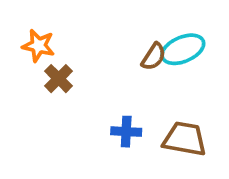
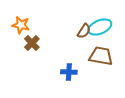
brown trapezoid: (185, 139) -> (101, 56), moved

